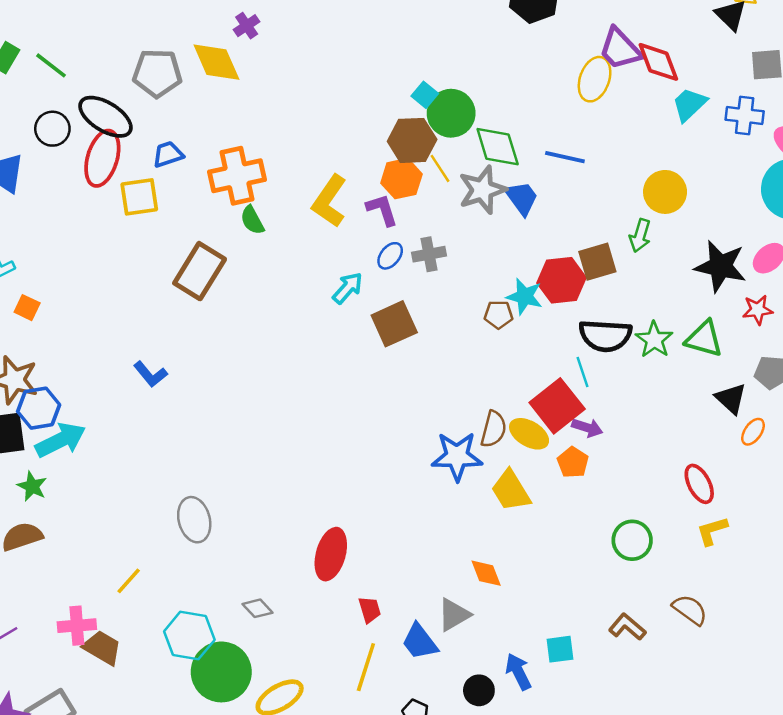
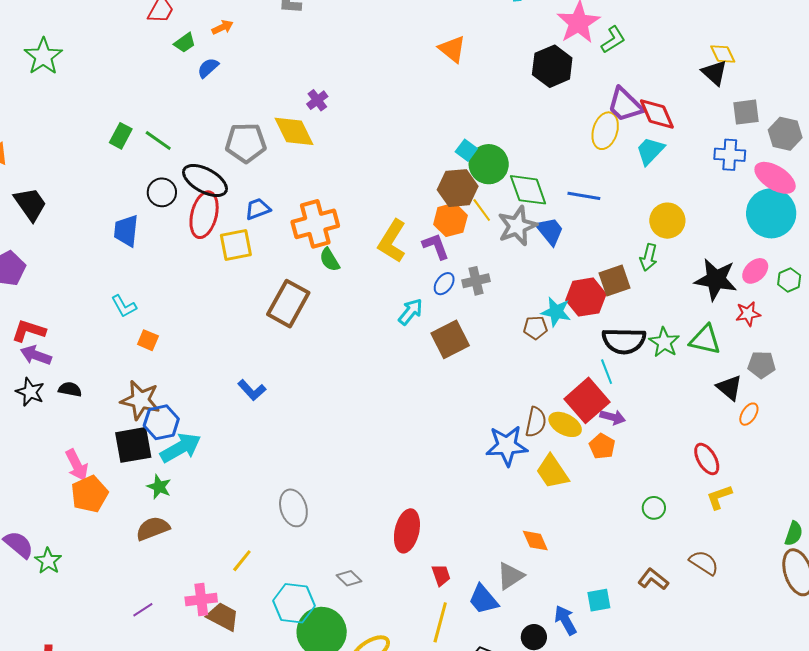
cyan trapezoid: (689, 104) -> (650, 151), moved
green circle: (632, 540) -> (654, 508), size x0.7

